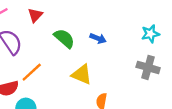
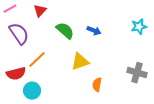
gray cross: (148, 67) -> (137, 73), moved
yellow triangle: (82, 74) -> (80, 62), turned -42

